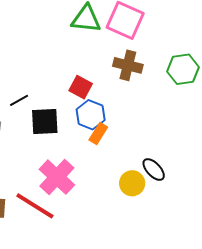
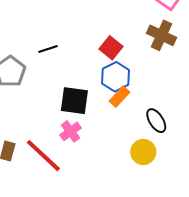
black square: (45, 121) -> (74, 101), moved
black ellipse: (154, 169) -> (156, 121), moved
pink cross: (57, 177) -> (71, 131), size x0.6

